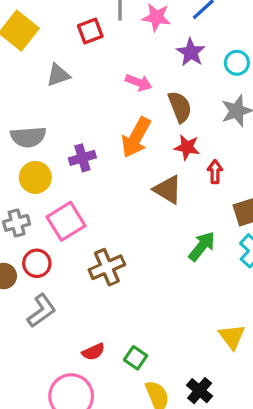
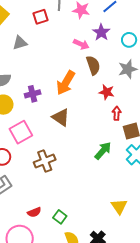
pink arrow: (139, 83) -> (81, 44), moved
red star: (187, 147) -> (107, 92), moved
red arrow: (215, 172) -> (117, 113), moved
brown triangle: (168, 190) -> (61, 117), moved

